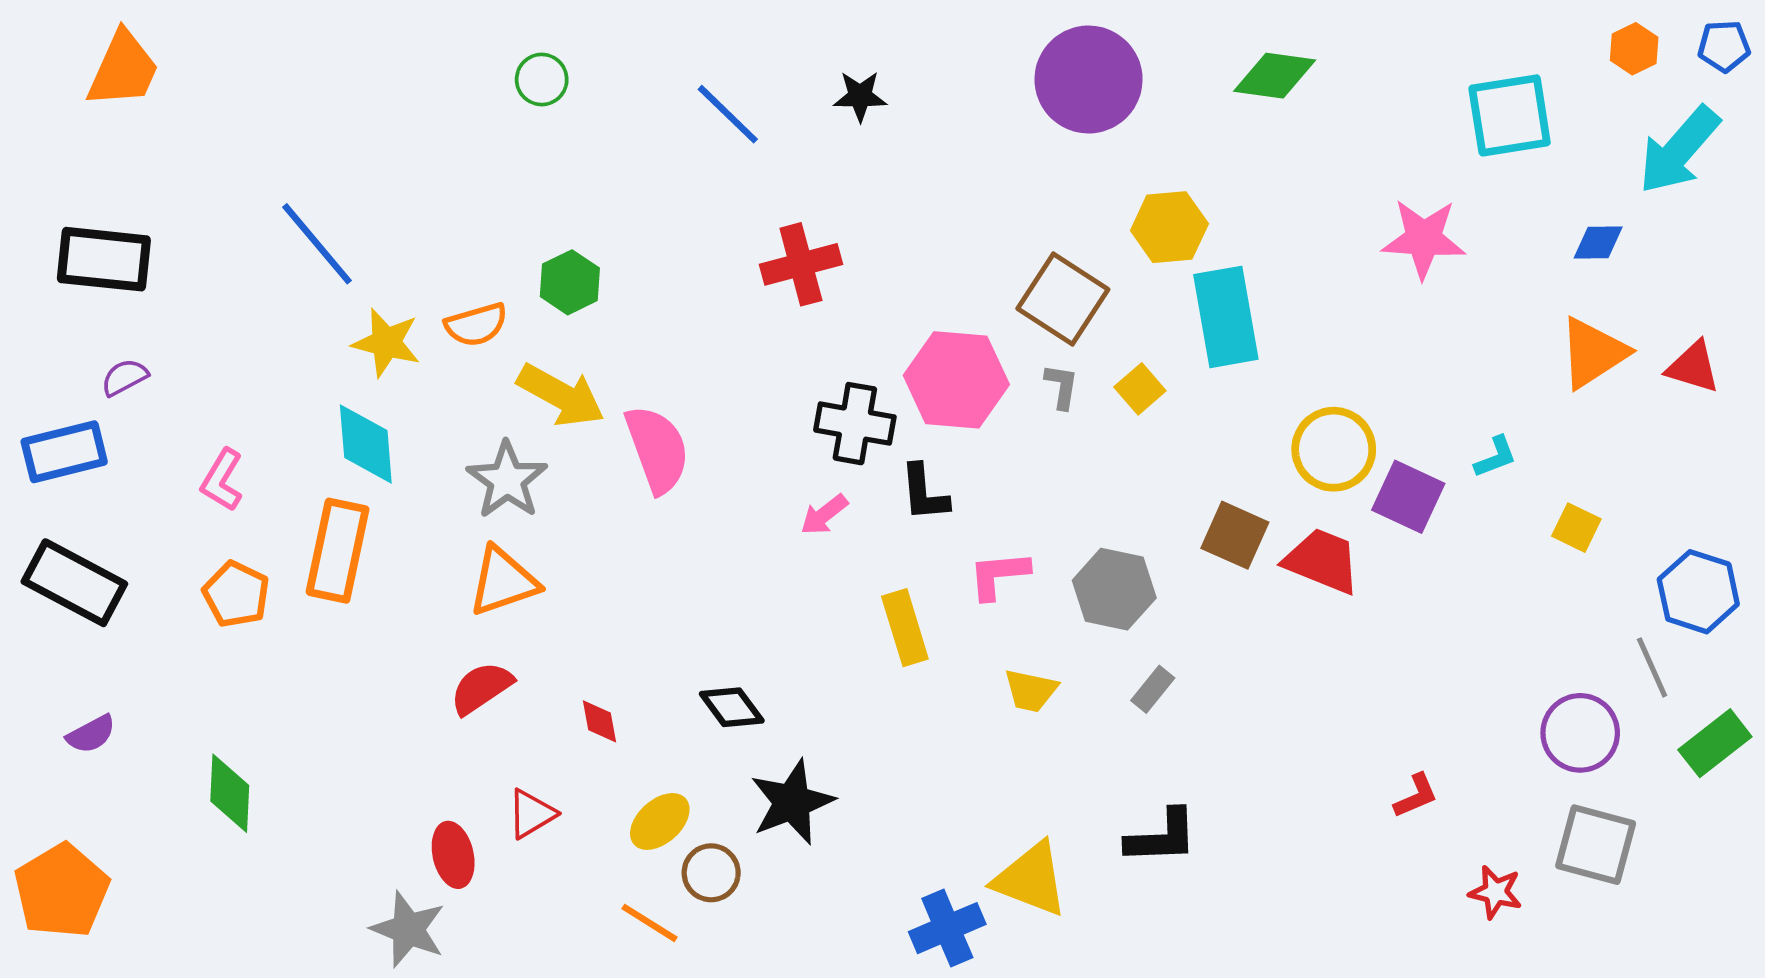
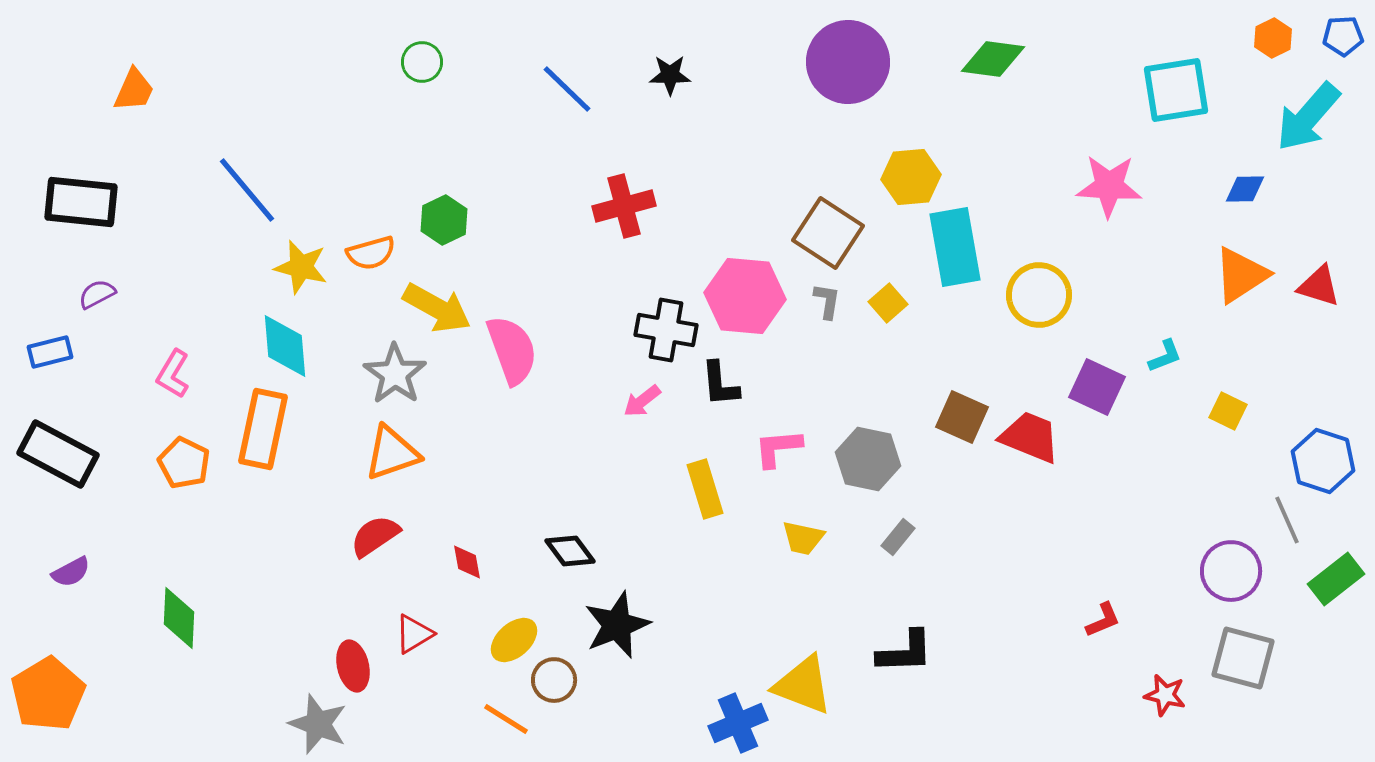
orange trapezoid: (123, 69) -> (134, 90), moved, size x0.7
yellow circle: (1334, 449) -> (1039, 295), moved
blue rectangle: (64, 452) -> (50, 352), size x0.7

